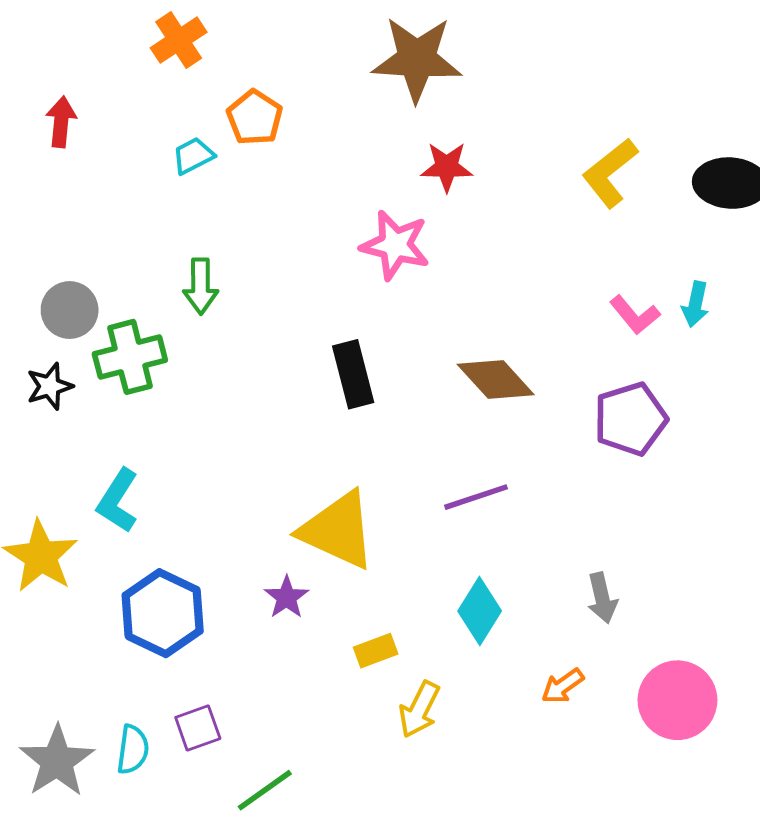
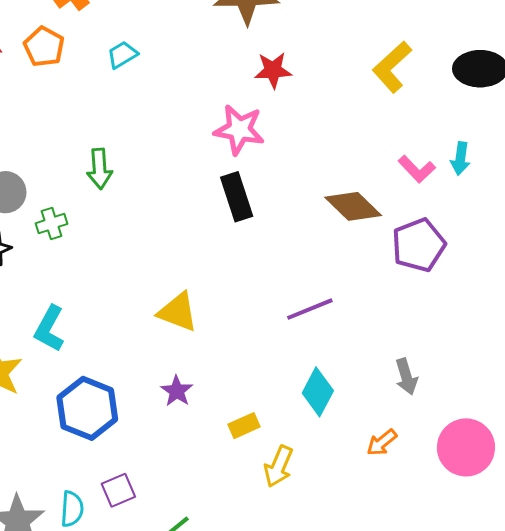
orange pentagon: (255, 118) -> (44, 47), moved
cyan trapezoid: (193, 156) -> (122, 55), moved
green cross: (130, 357) -> (52, 224), size x0.6
black rectangle: (353, 374) -> (237, 197), moved
brown diamond: (496, 380) -> (353, 206), moved
yellow triangle: (338, 530) -> (178, 312), moved, size x0.7

